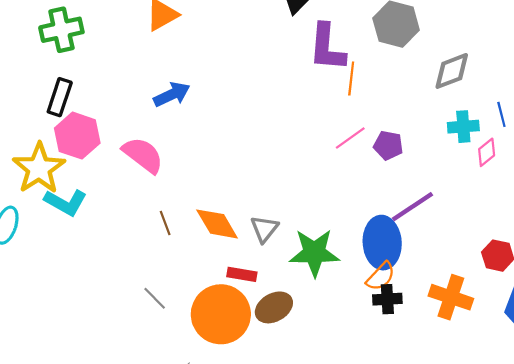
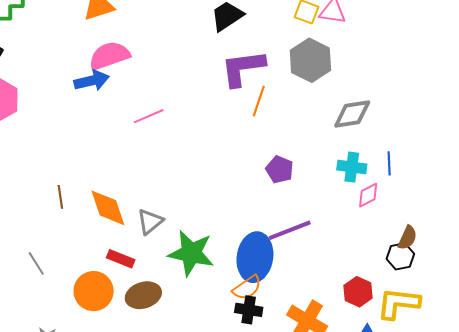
purple L-shape: (327, 47) -> (243, 68), turned 66
pink line: (350, 138) -> (149, 116), moved
pink semicircle: (143, 155) -> (109, 56), moved, turned -69
orange circle: (221, 314) -> (94, 291), size x0.7

